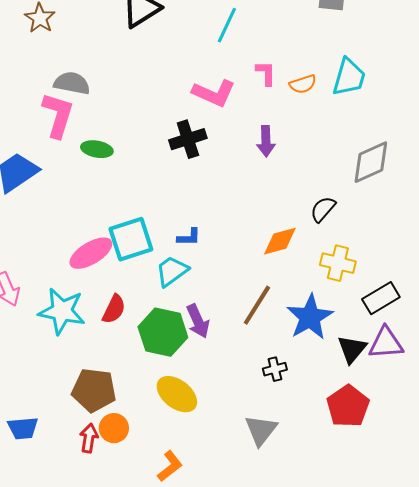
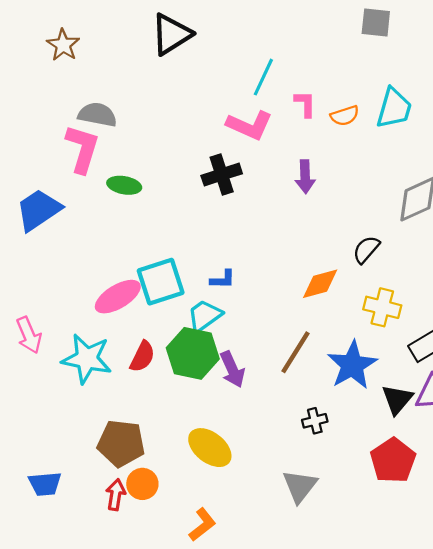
cyan line: (227, 25) -> (263, 77), moved
green hexagon: (163, 332) -> (193, 353), moved

